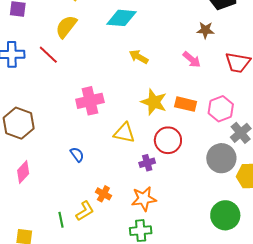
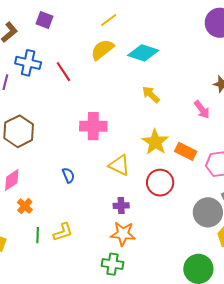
yellow semicircle: (66, 27) -> (102, 50), moved
purple cross: (147, 163) -> (121, 206), moved
orange cross: (103, 194) -> (25, 206), moved

